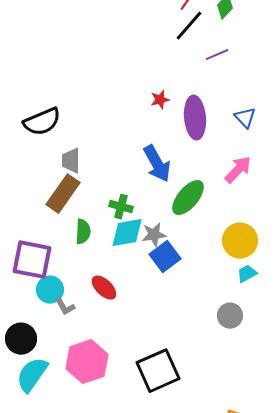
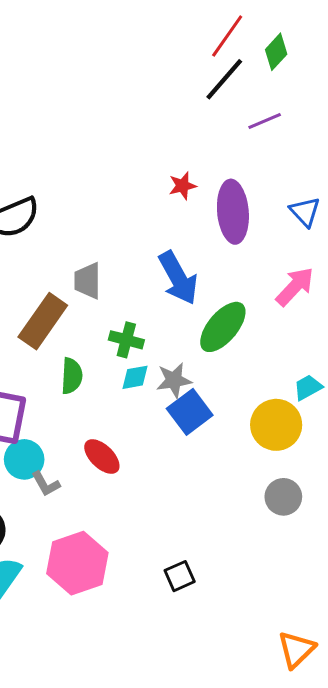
gray trapezoid: (71, 161) -> (87, 281), moved
cyan diamond: (127, 233) -> (135, 377), size x0.6
yellow circle: (240, 241) -> (276, 425), moved
cyan trapezoid: (247, 274) -> (308, 387), moved
black square: (158, 371) -> (180, 576), size x0.5

